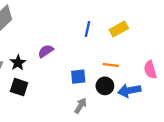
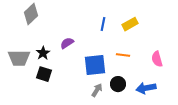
blue square: (78, 77) -> (95, 65), size x1.6
black circle: (105, 86) -> (118, 84), moved
blue arrow: (129, 91) -> (146, 88), moved

